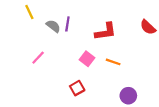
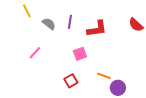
purple line: (67, 24) -> (70, 22), moved
pink square: (87, 59) -> (80, 54), turned 32
orange line: (113, 62) -> (104, 76), moved

